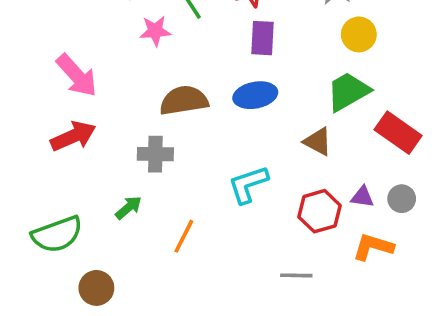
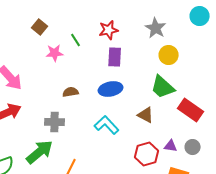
green trapezoid: (348, 92) -> (163, 87), turned -108
brown semicircle: (184, 100) -> (71, 92), size x0.6
cyan L-shape: (248, 184) -> (107, 125), moved, turned 65
green arrow: (129, 208) -> (40, 152), size x1.8

